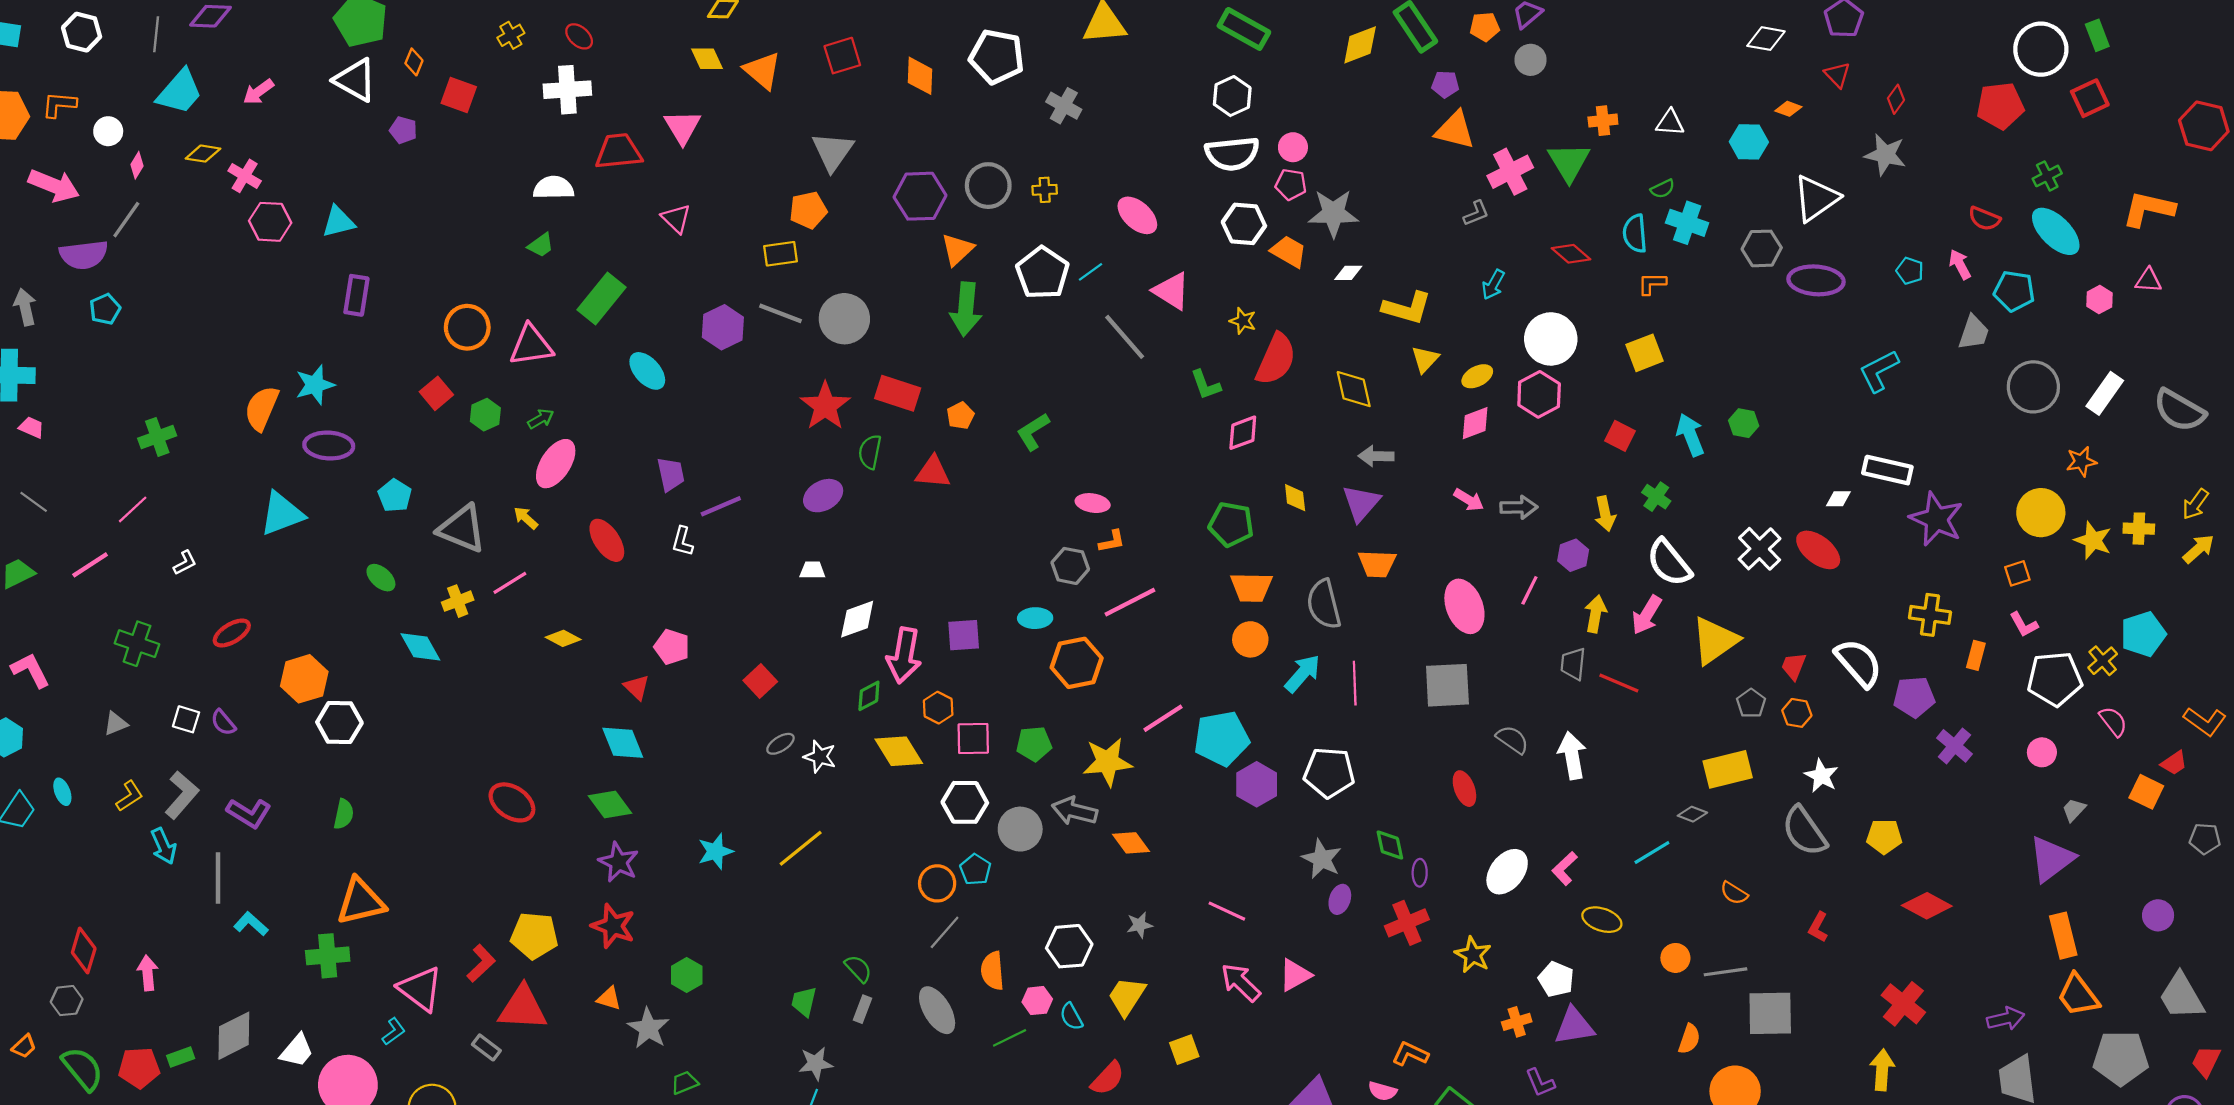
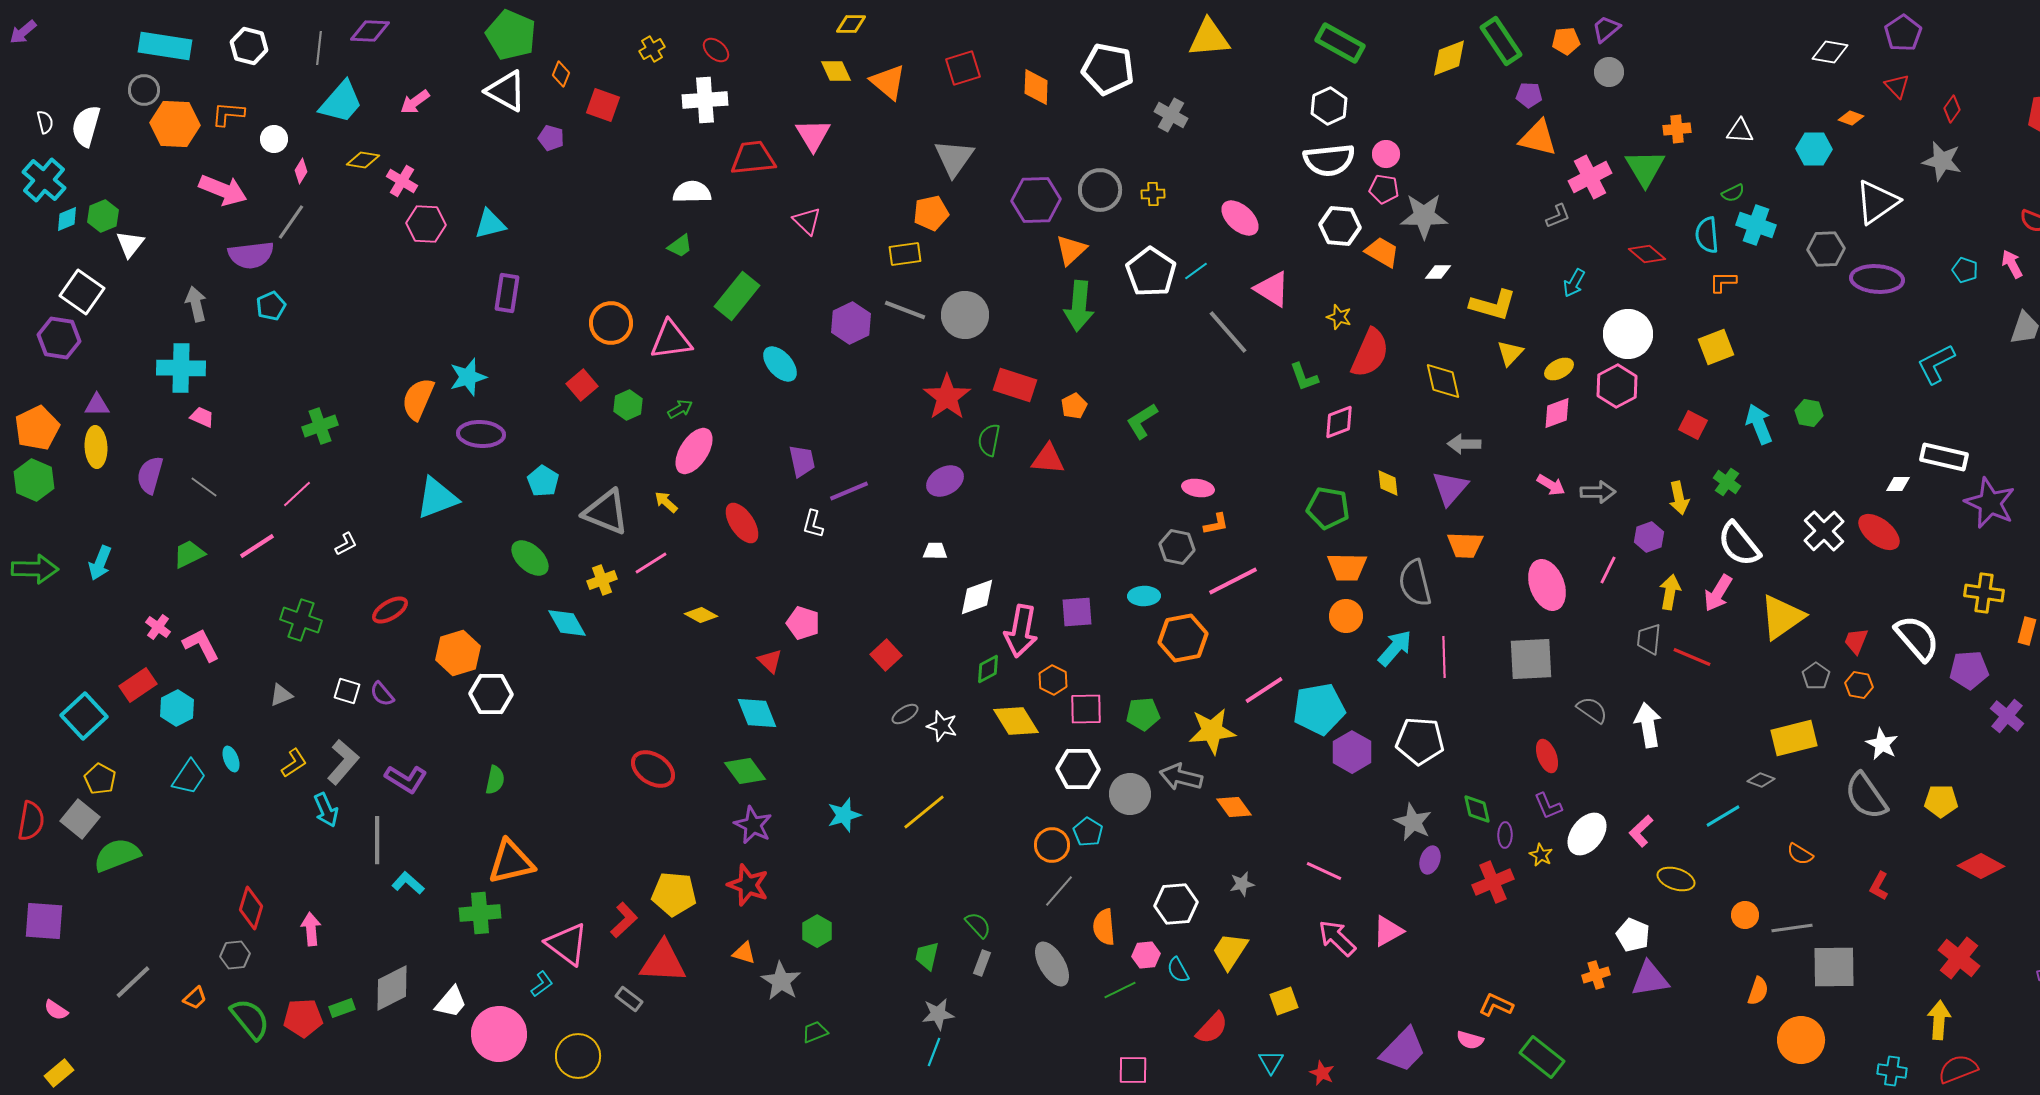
green ellipse: (381, 578) -> (530, 558), size x1.4
yellow star: (1473, 955) -> (1541, 855), moved, size x0.7
purple L-shape: (1540, 1083) -> (1548, 806), moved

